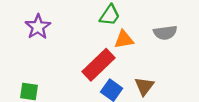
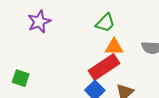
red rectangle: (98, 65) -> (104, 67), moved

